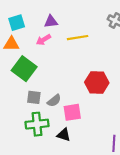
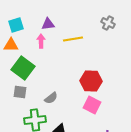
pink arrow: (43, 40) -> (41, 41), turned 120
gray square: (34, 97) -> (20, 92), moved
pink square: (72, 112) -> (92, 105), moved, turned 36

